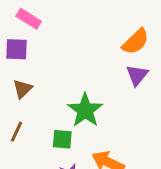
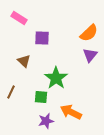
purple square: (16, 49) -> (42, 38), moved
brown triangle: (23, 89) -> (24, 61), moved, turned -32

